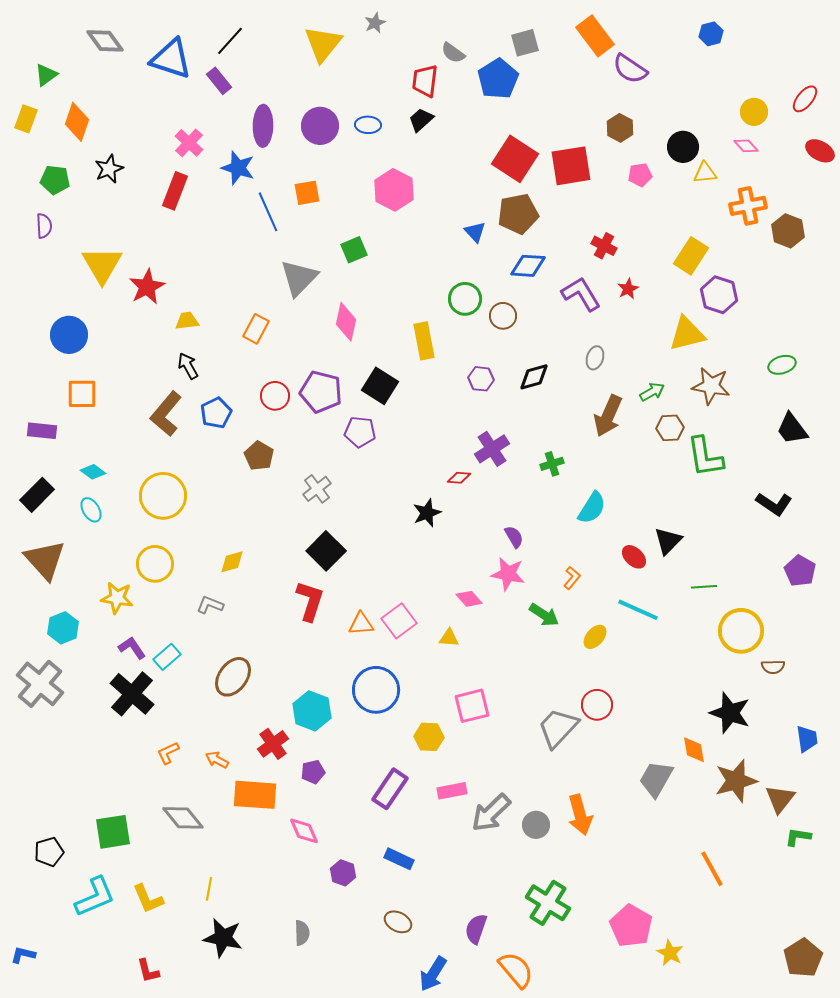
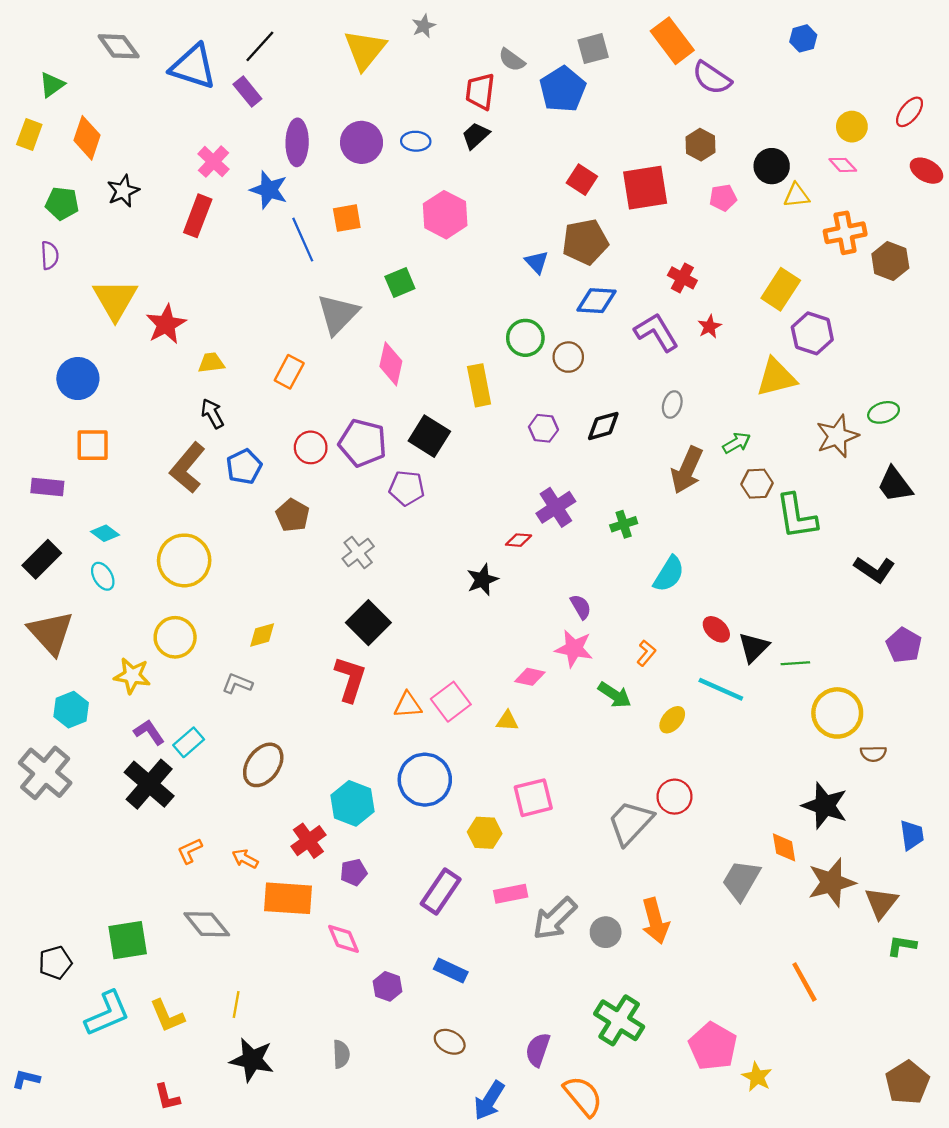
red square: (515, 159) -> (582, 180), size x0.6
brown star: (711, 386) -> (837, 436), moved, turned -30
black triangle: (668, 541) -> (754, 647), moved
pink diamond: (469, 599) -> (530, 677), turned -36

